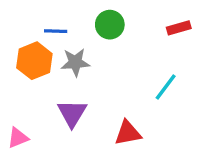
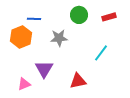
green circle: (110, 25) -> (79, 15), moved
gray star: (75, 62) -> (59, 38), moved
pink triangle: (18, 138) -> (24, 84), moved

